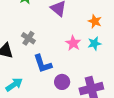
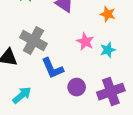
gray cross: (28, 38) -> (33, 41), size x1.6
cyan star: (94, 43) -> (108, 50), moved

